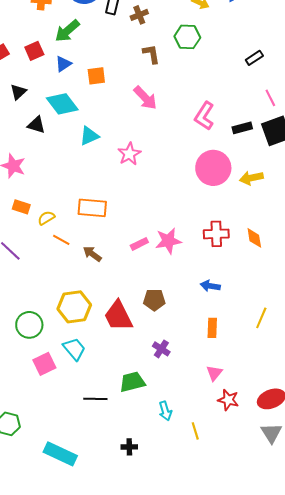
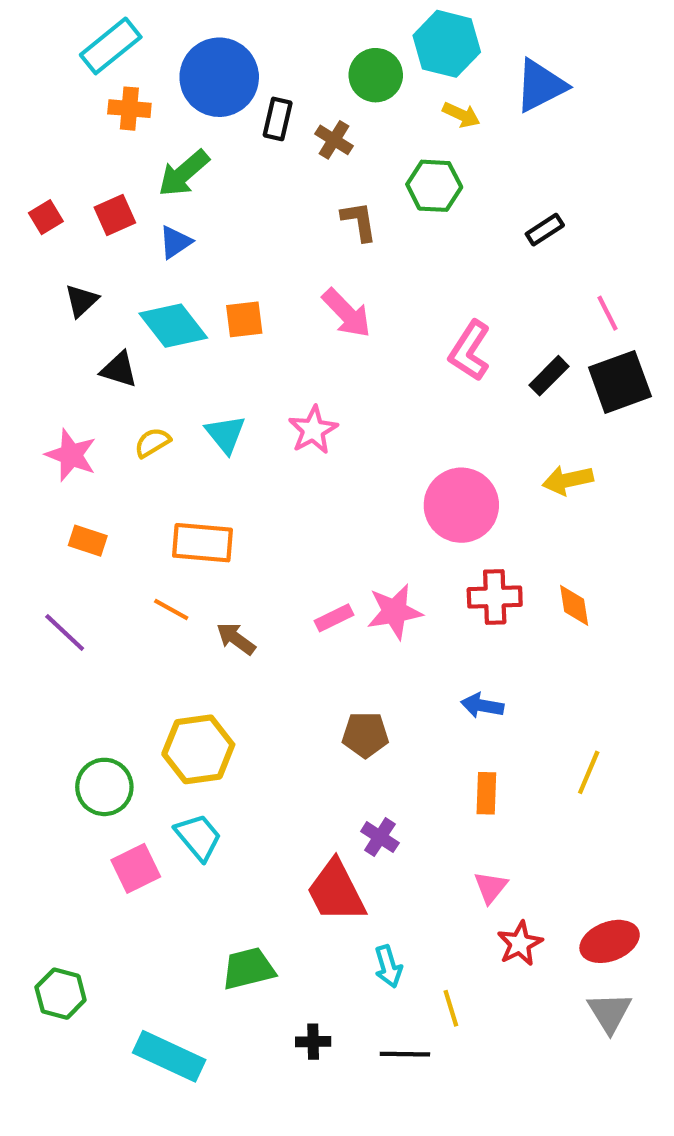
brown cross: (139, 15) -> (334, 140), turned -36
black rectangle: (254, 58) -> (545, 230), moved
orange square: (96, 76) -> (244, 319), moved
black rectangle: (242, 128) -> (549, 376), turned -30
cyan triangle: (89, 136) -> (225, 434), moved, turned -45
pink circle: (213, 168) -> (461, 505), moved
orange rectangle: (92, 208) -> (202, 543), moved
yellow semicircle: (46, 218) -> (152, 443), moved
red trapezoid: (118, 316) -> (336, 891), moved
green trapezoid: (132, 382) -> (248, 969), moved
black line: (95, 399) -> (405, 1054), moved
red star: (228, 400) -> (520, 944), turned 30

